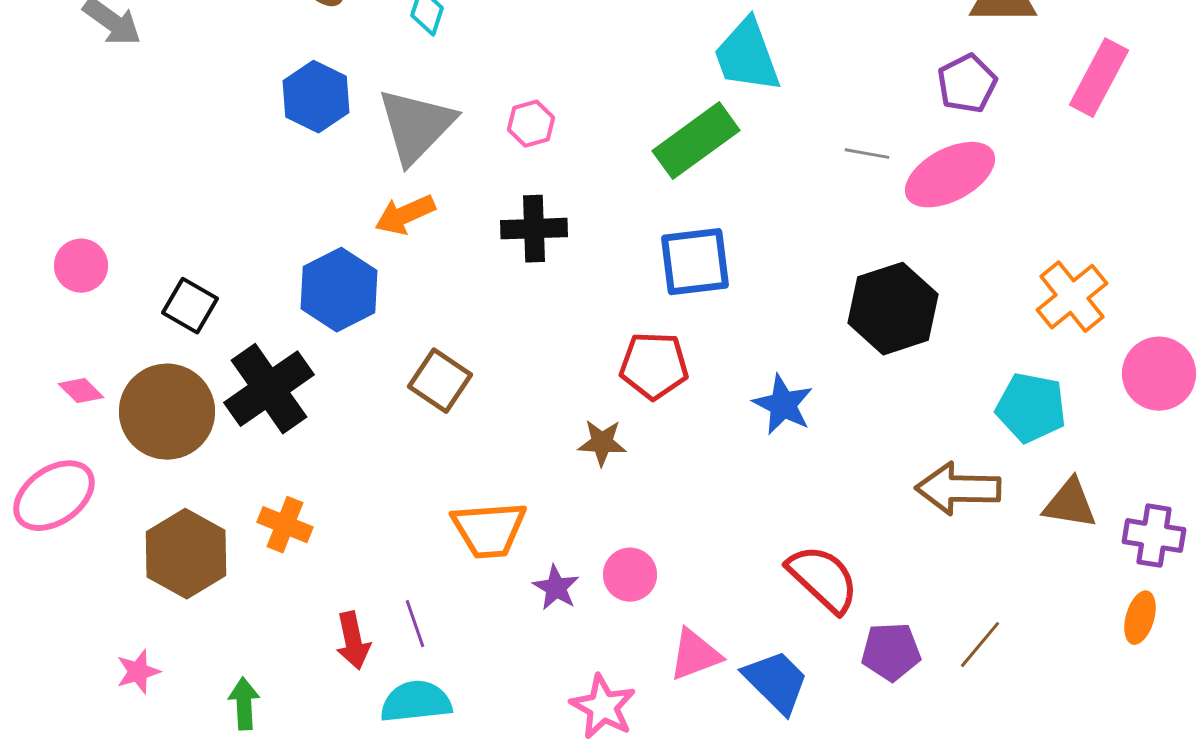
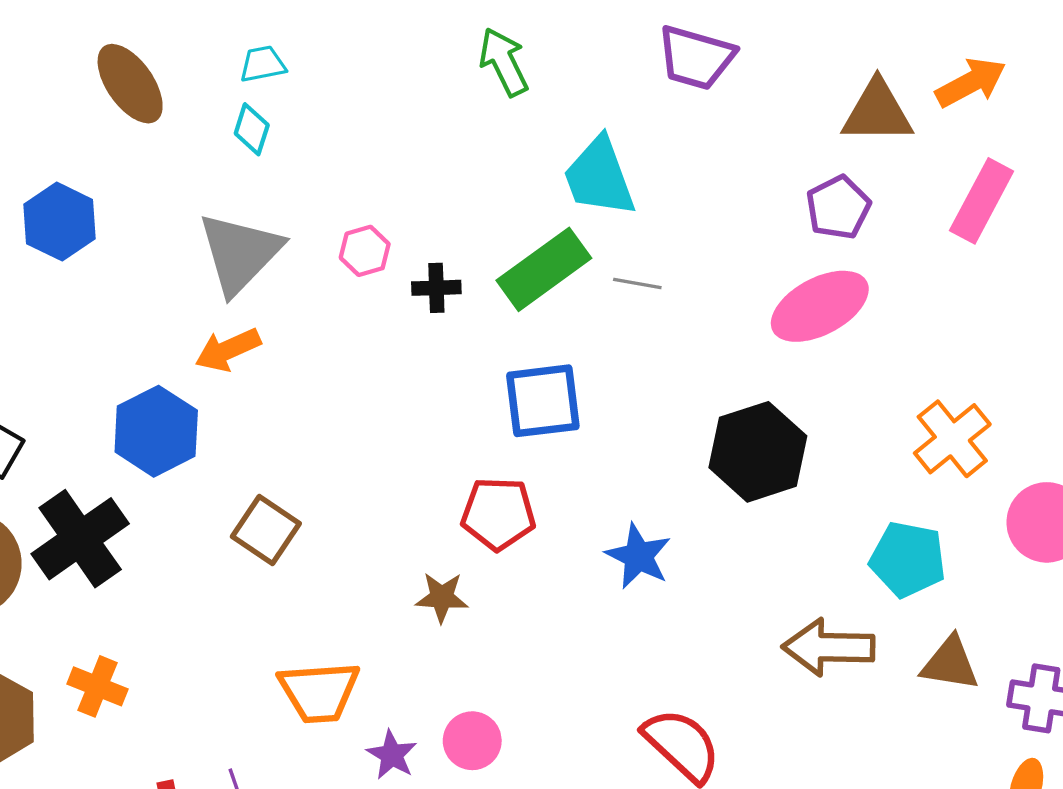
blue hexagon: (316, 97) -> (59, 222), moved
gray line: (867, 154) -> (637, 283), moved
black cross: (534, 229) -> (436, 288), moved, size x0.7

